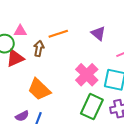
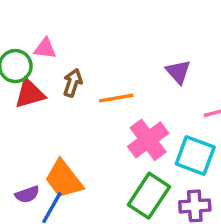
orange line: (58, 34) -> (116, 98), moved
orange trapezoid: (39, 89) -> (64, 179), moved

